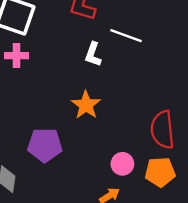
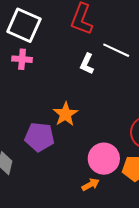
orange star: (86, 105) -> (65, 114), moved
pink circle: (122, 164) -> (104, 159), size x1.6

